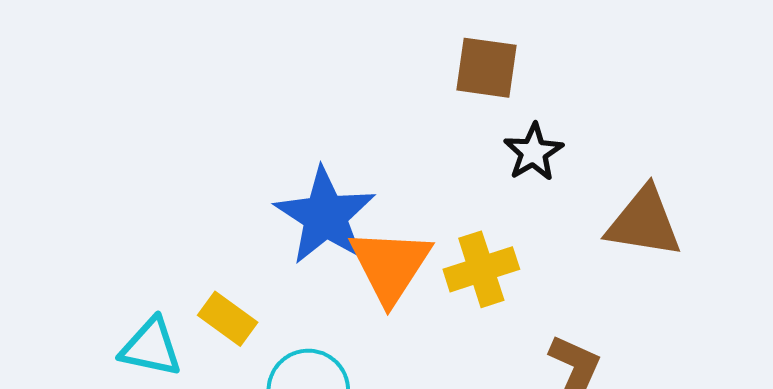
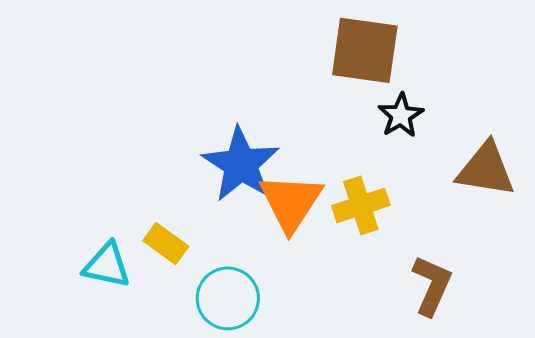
brown square: (487, 68) -> (365, 50), size x1.4

